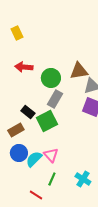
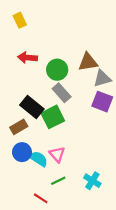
gray rectangle: (55, 99) -> (62, 93), turned -72
black rectangle: (28, 112) -> (32, 107), size x1.5
cyan semicircle: (34, 159) -> (38, 159), turned 78
green line: (52, 179) -> (58, 181), turned 40

